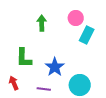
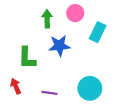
pink circle: (76, 18) -> (75, 13), moved
blue star: (55, 67) -> (60, 46), moved, turned 30

